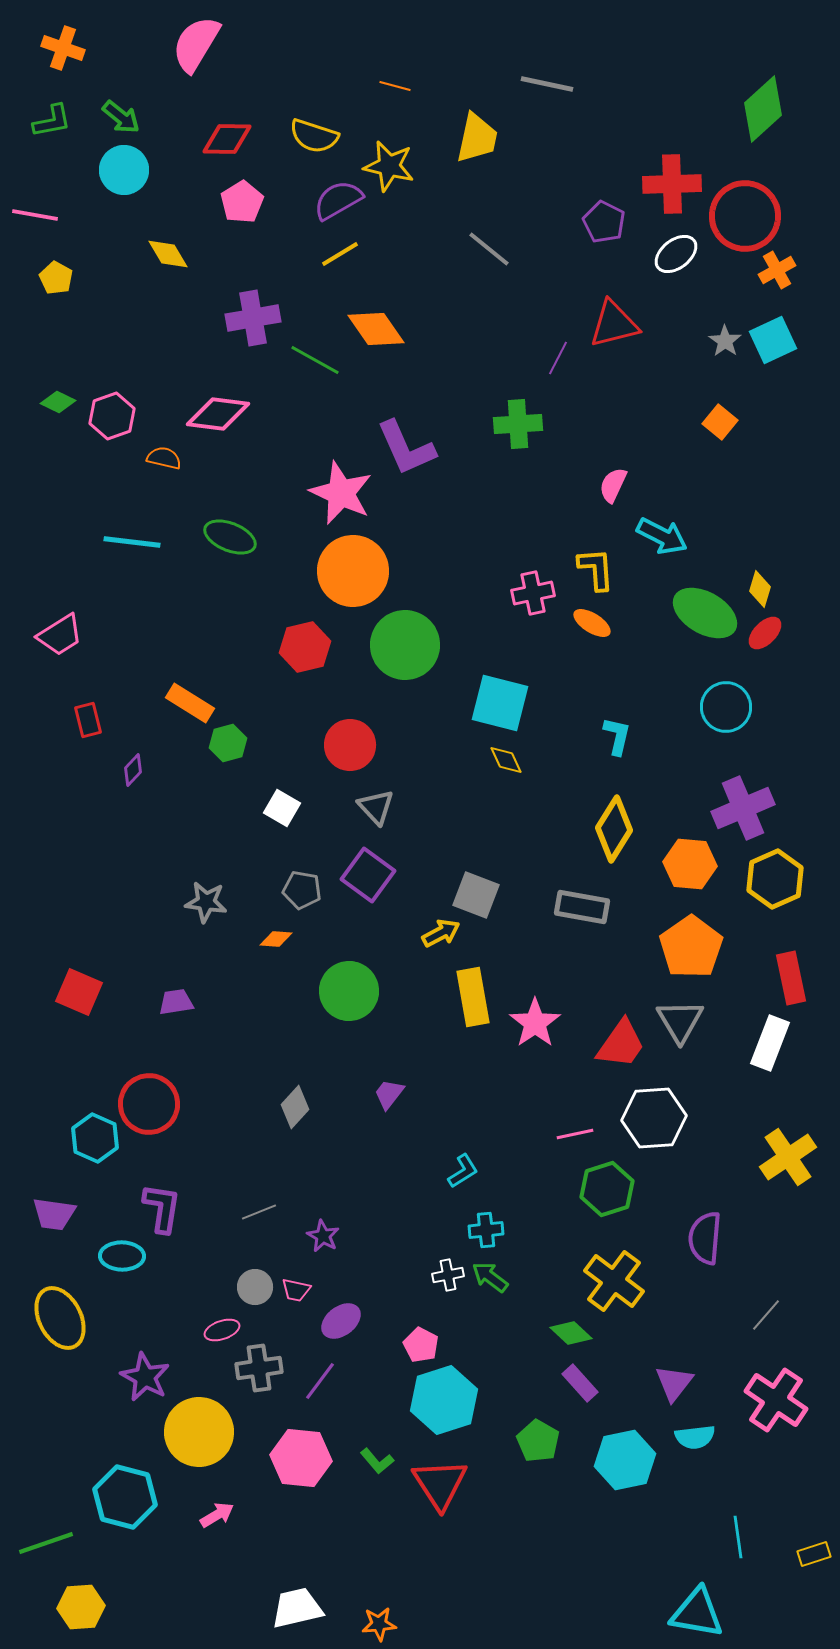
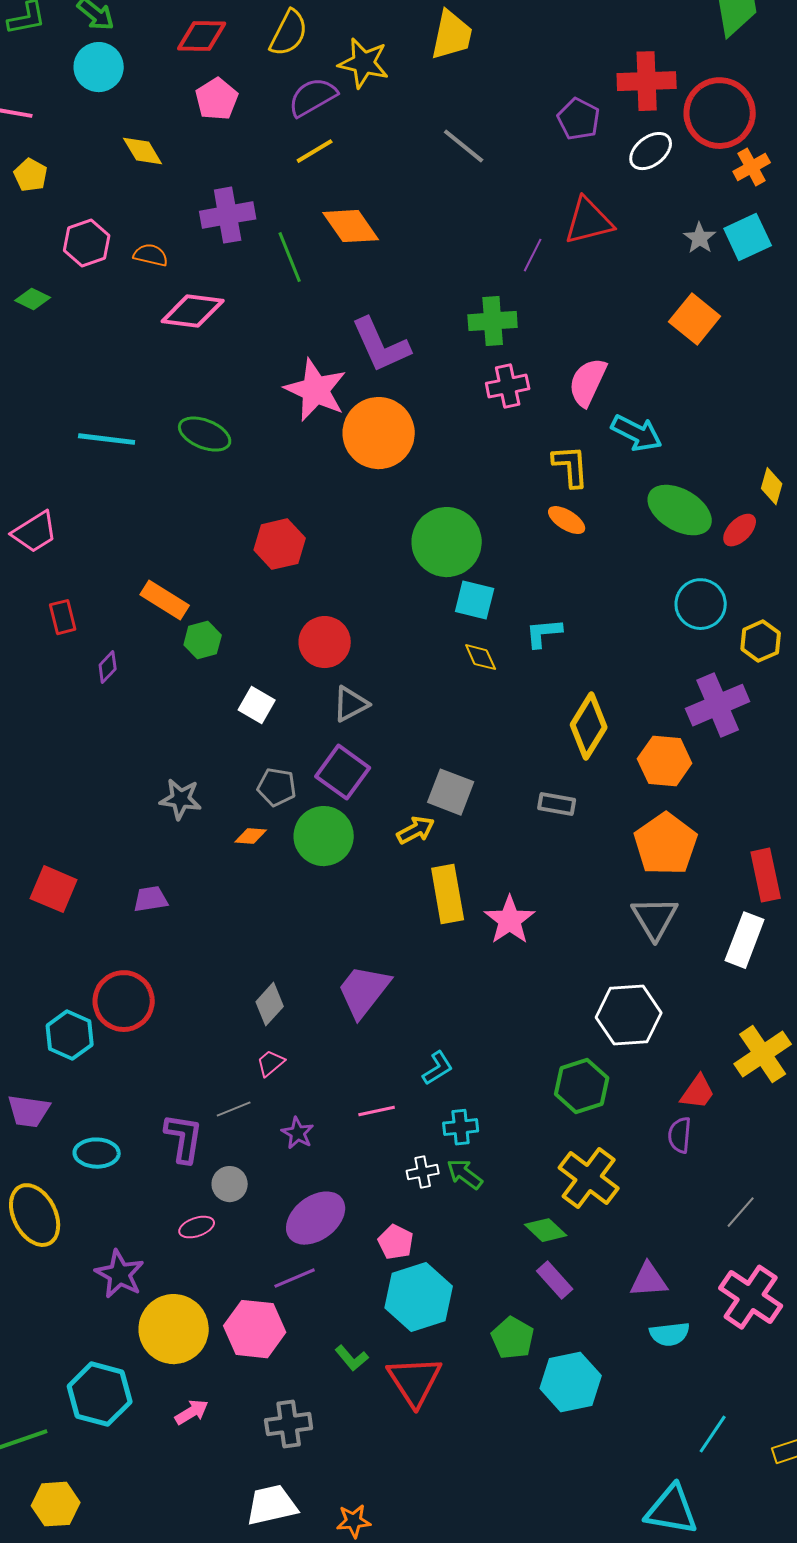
yellow semicircle: (314, 136) -> (289, 33), turned -81
green line: (315, 360) -> (290, 257), turned 39
pink hexagon: (112, 416) -> (87, 243), moved
orange square: (720, 422) -> (695, 319), size x1.4
orange semicircle: (164, 458) -> (151, 255), moved
pink semicircle: (613, 485) -> (588, 382), size x1.4
orange circle: (353, 571) -> (379, 433), moved
yellow diamond: (760, 589) -> (772, 486), moved
pink cross: (533, 593) -> (508, 386), moved
green circle: (405, 645) -> (447, 542), moved
cyan square: (500, 703) -> (475, 600), size x0.7
cyan L-shape: (617, 736) -> (544, 633), moved, turned -108
gray triangle: (376, 807) -> (351, 704), turned 45
yellow hexagon: (775, 879) -> (761, 641), moved, size x0.7
gray rectangle: (582, 907) -> (557, 804), size x0.7
green circle: (349, 991) -> (324, 836), moved
red trapezoid: (621, 1044) -> (698, 1092), moved, size x0.7
purple trapezoid: (389, 1094) -> (364, 991), size x1.8
pink line: (575, 1134) -> (377, 1111), moved
purple L-shape: (162, 1208) -> (184, 1138), moved
purple semicircle: (705, 1238) -> (680, 1135), size x0.7
pink trapezoid: (296, 1290) -> (271, 1063), moved, turned 128
purple ellipse: (341, 1321) -> (316, 1218), size x1.5
gray cross: (259, 1368) -> (289, 1424), moved
purple line: (320, 1381) -> (295, 1278), turned 30
purple triangle: (674, 1383) -> (649, 1280), turned 48
pink hexagon: (301, 1458) -> (255, 1329), moved
cyan hexagon: (625, 1460) -> (571, 1382), moved
cyan line: (738, 1537) -> (713, 1434), turned 42

